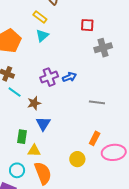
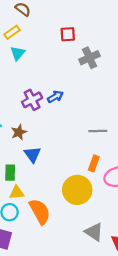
yellow rectangle: (40, 17) -> (12, 32), turned -64
gray line: (97, 102) -> (98, 131), moved
yellow triangle: (34, 151) -> (17, 193), moved
yellow circle: (77, 159) -> (77, 190), size x1.6

